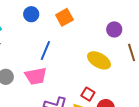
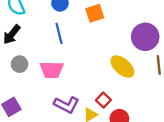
purple circle: (114, 29) -> (145, 37), size x1.6
blue line: (45, 50) -> (59, 33), moved, turned -48

